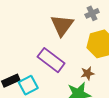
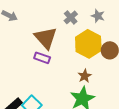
purple rectangle: (51, 60) -> (42, 58), moved, size x0.6

